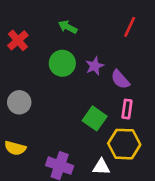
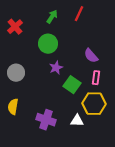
green arrow: (68, 27) -> (52, 17), turned 96
red line: (130, 27) -> (79, 14), moved
purple star: (95, 66) -> (56, 68), moved
yellow semicircle: (15, 148) -> (13, 107), turned 84

